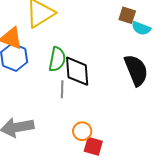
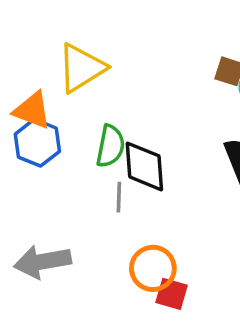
orange circle: (82, 131) -> (153, 268), size x1.4

